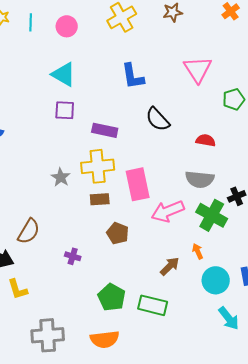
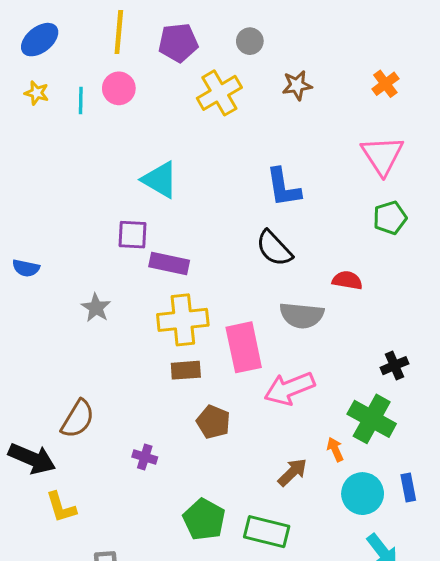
pink circle: (67, 26) -> (119, 88), moved
pink triangle: (198, 69) -> (382, 155), moved
cyan triangle: (64, 74) -> (160, 180), moved
blue L-shape: (133, 76) -> (283, 187), moved
purple rectangle: (105, 130) -> (169, 264), moved
gray star: (61, 177) -> (96, 308), moved
gray semicircle: (200, 179) -> (302, 315), moved
green cross: (212, 215) -> (372, 419), moved

